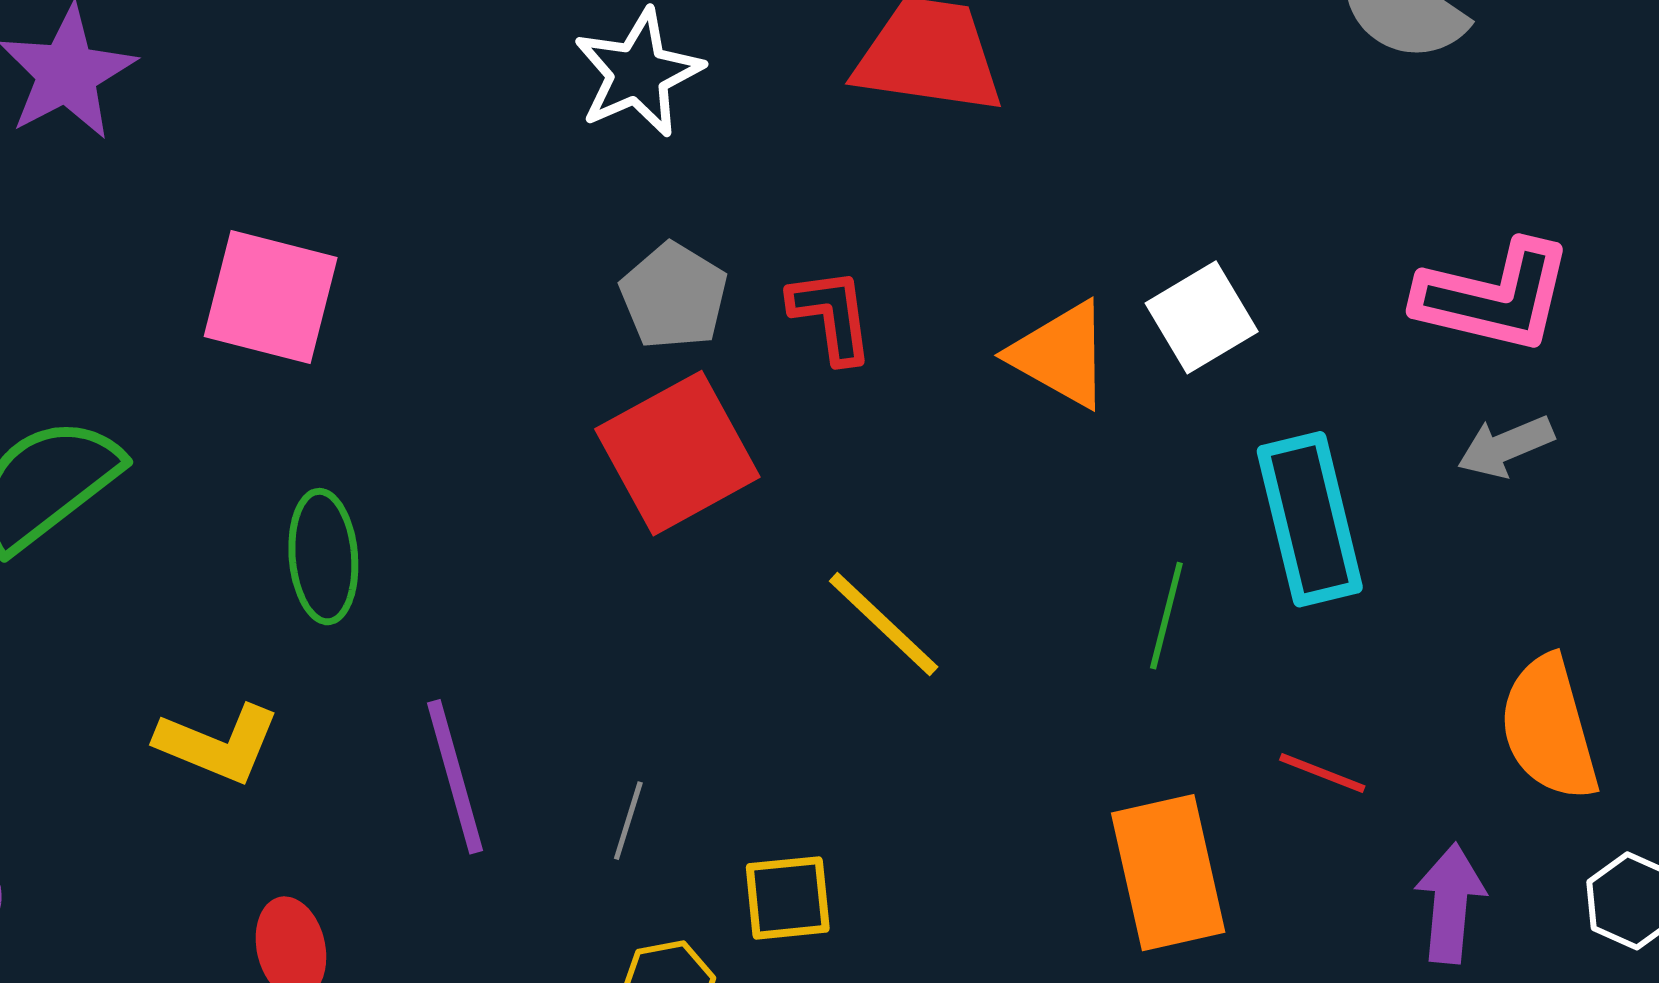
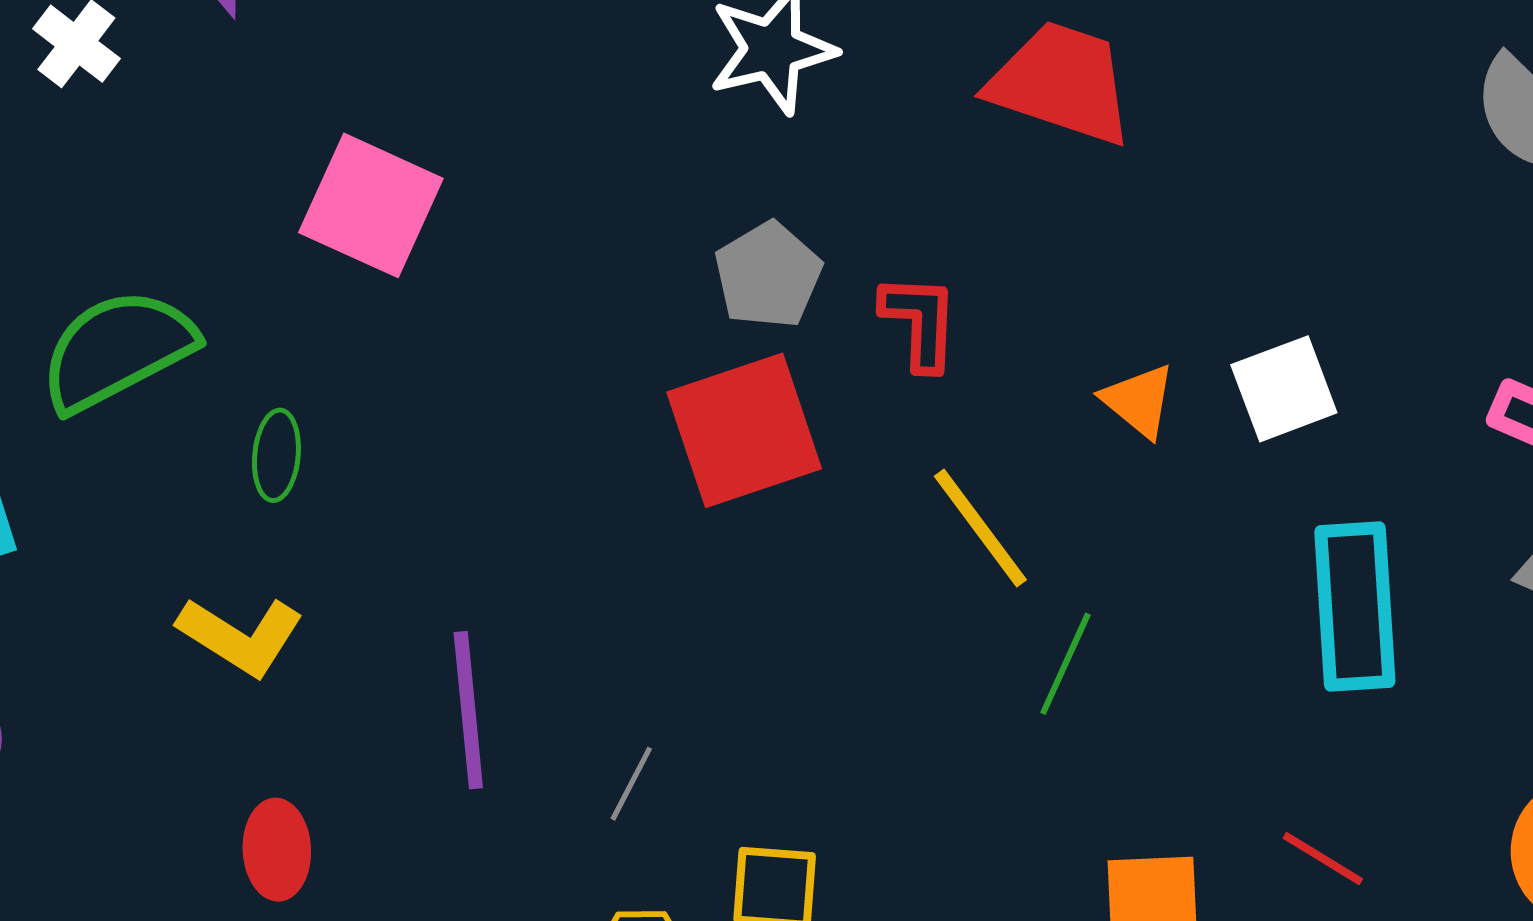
orange triangle: (1061, 355) -> (1139, 401), size x0.7
green ellipse: (323, 557) -> (276, 455), moved, size x0.7
green line: (1166, 616) -> (1065, 664), moved
yellow line: (884, 624) -> (980, 528), moved

